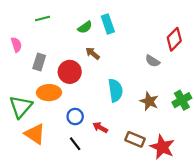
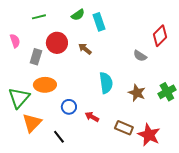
green semicircle: (85, 27) -> (78, 15), moved
red circle: (70, 72) -> (57, 43), moved
orange triangle: (35, 134) -> (32, 123), turned 40
black line: (75, 144) -> (59, 137), moved

